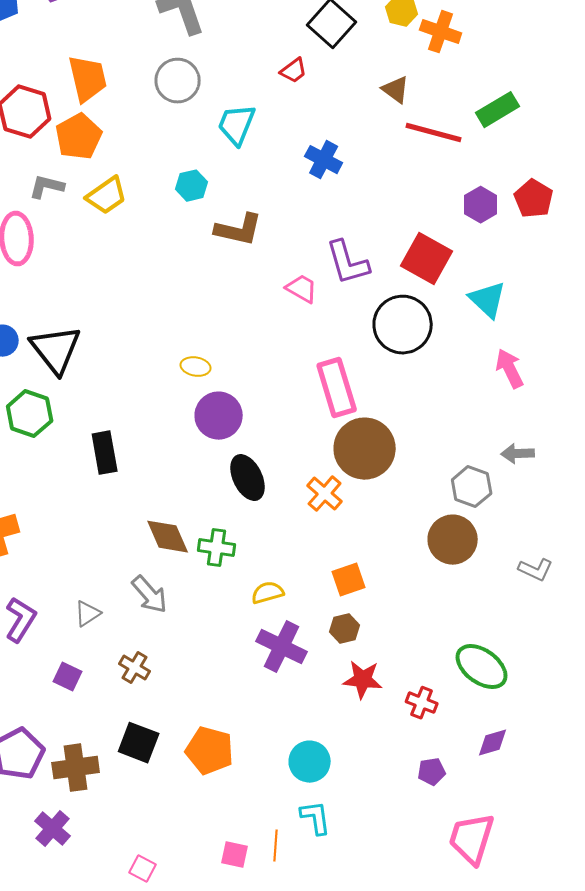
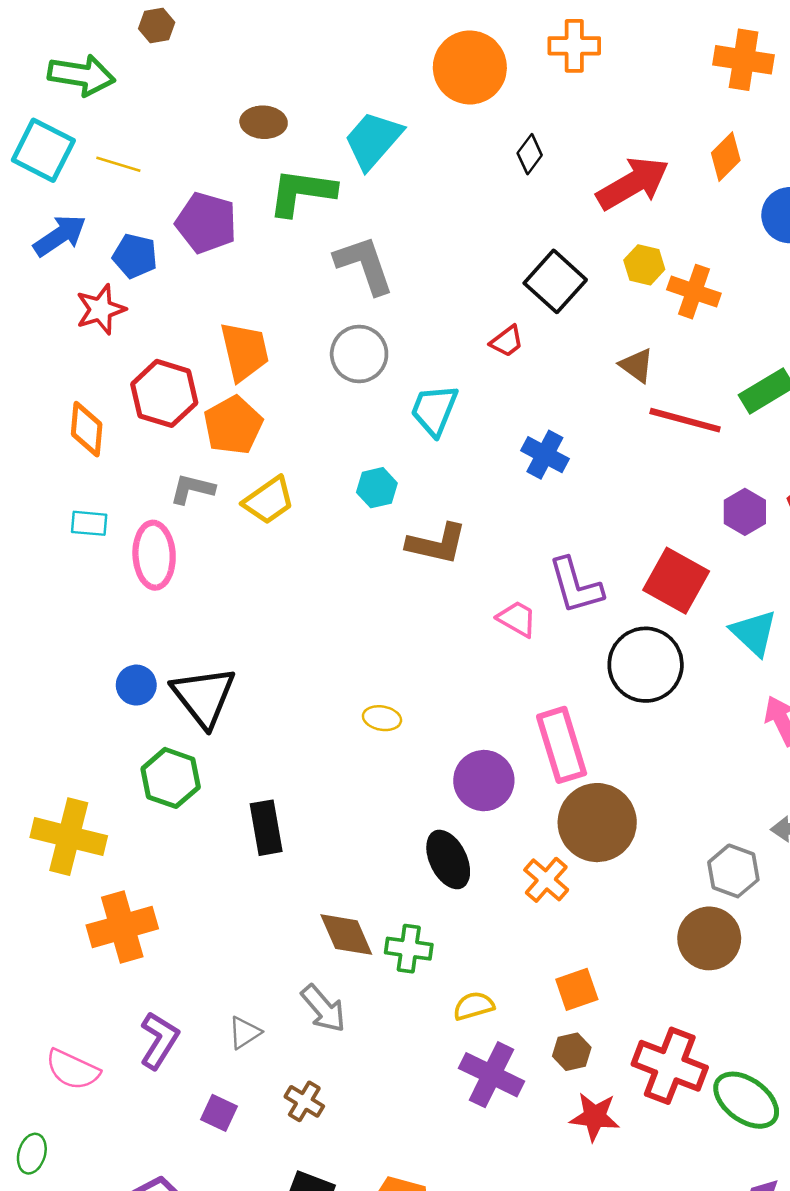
purple circle: (219, 416) -> (484, 781), moved
red cross: (422, 703) -> (670, 1066), moved, size x1.8

